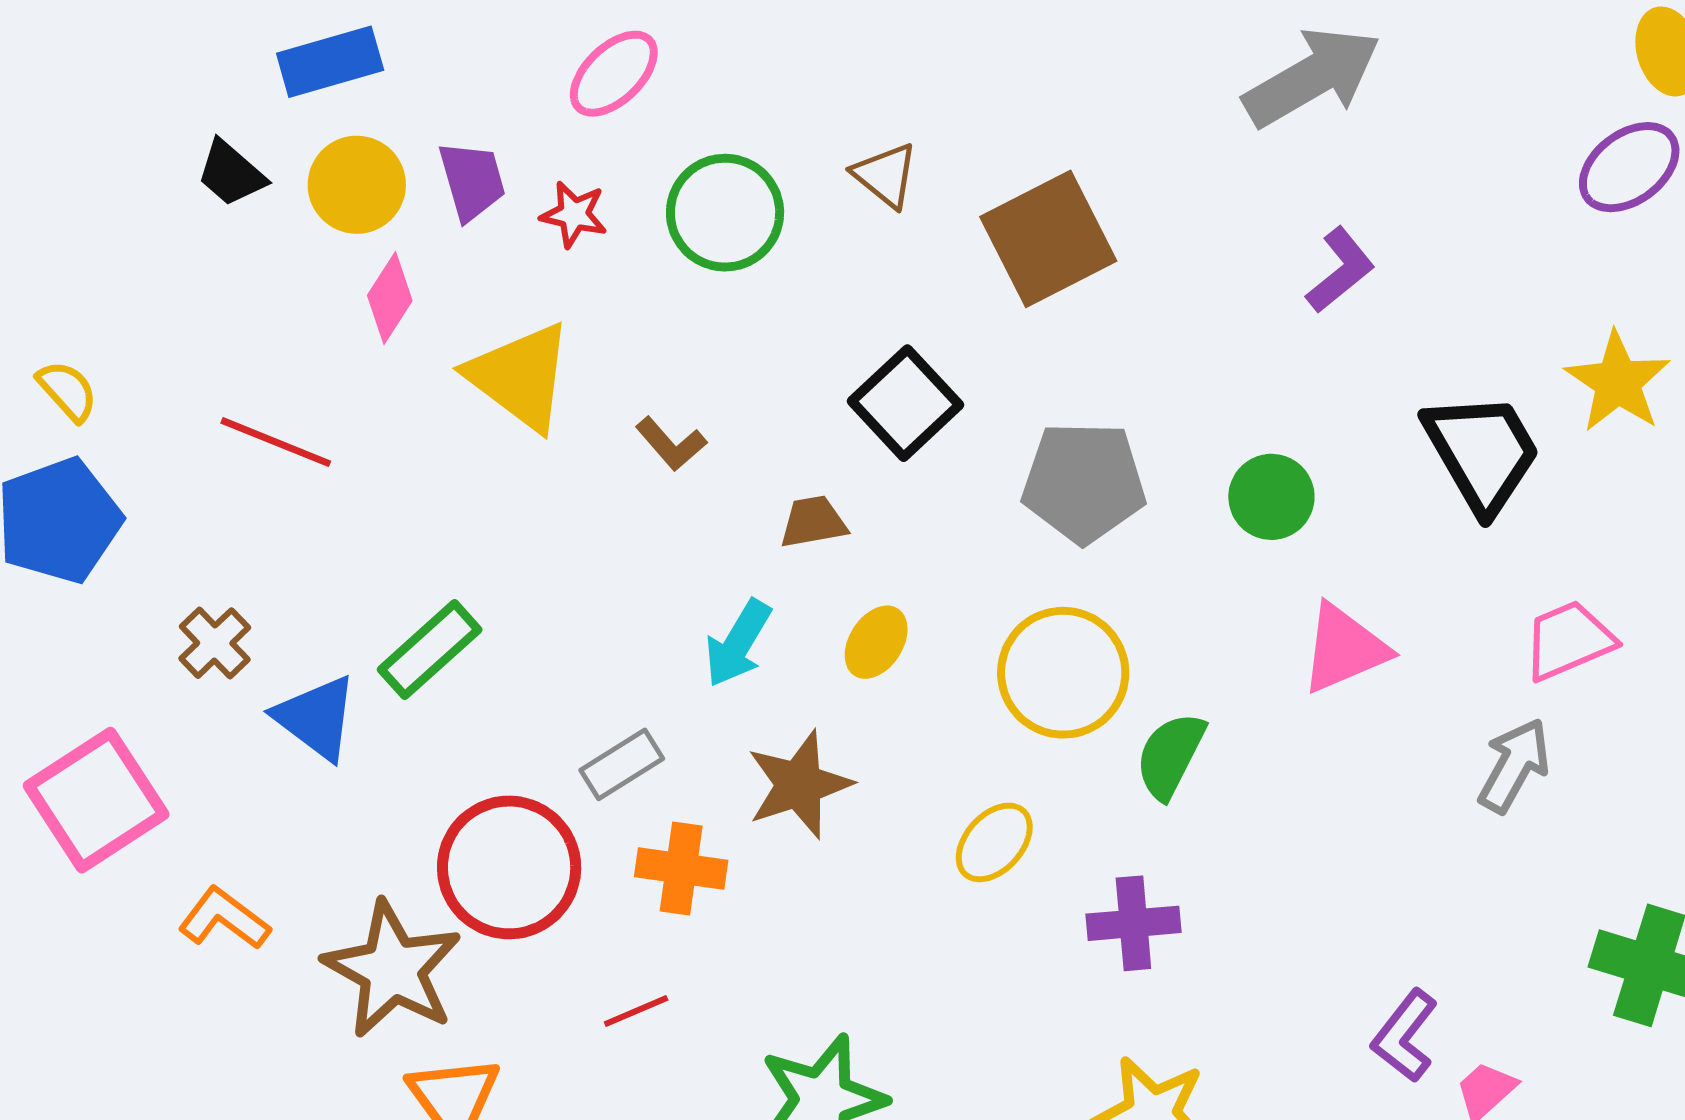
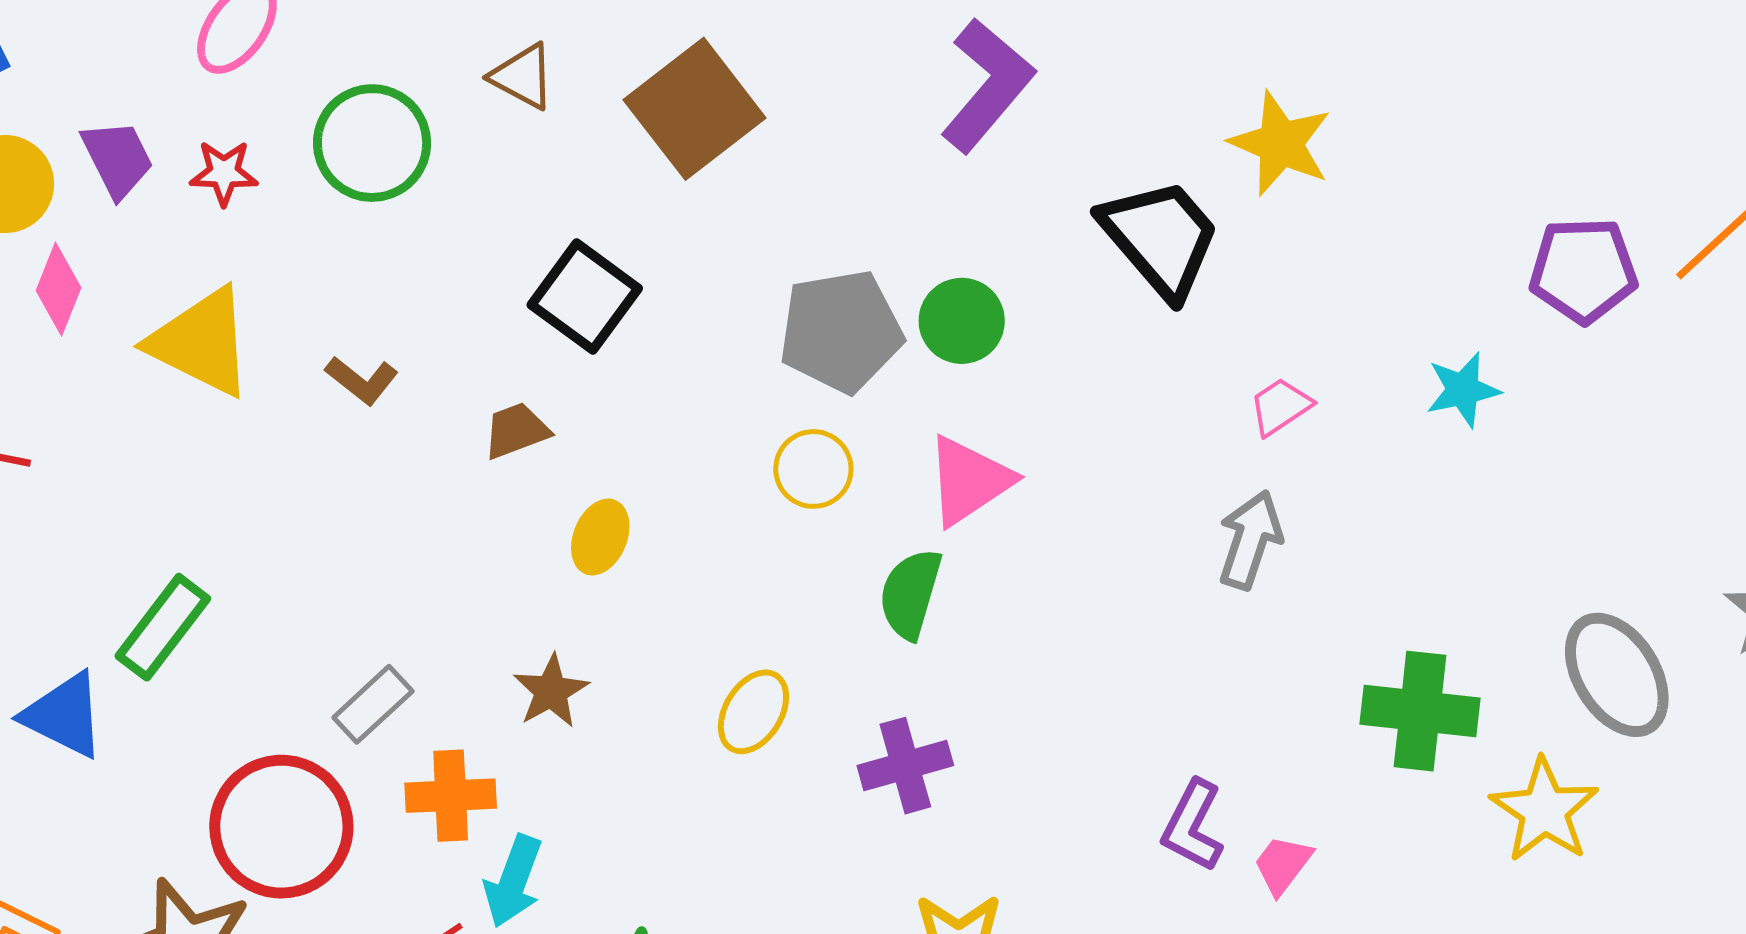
purple L-shape: (1340, 270) -> (987, 85), size x1.5
gray pentagon: (1084, 482) -> (841, 331), moved
pink trapezoid: (1569, 640) -> (1280, 407), size x0.7
cyan arrow: (738, 643) -> (513, 881), moved
pink triangle: (1344, 649) -> (969, 481), moved
yellow circle: (1063, 673) -> (813, 469), moved, size x0.6
brown star: (799, 785) -> (551, 691), size x0.7

